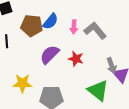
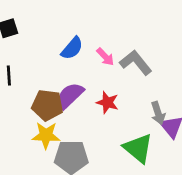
brown pentagon: (32, 26) -> (47, 105), moved
pink arrow: (74, 27) -> (105, 57), turned -48
yellow star: (22, 83) -> (46, 135), moved

